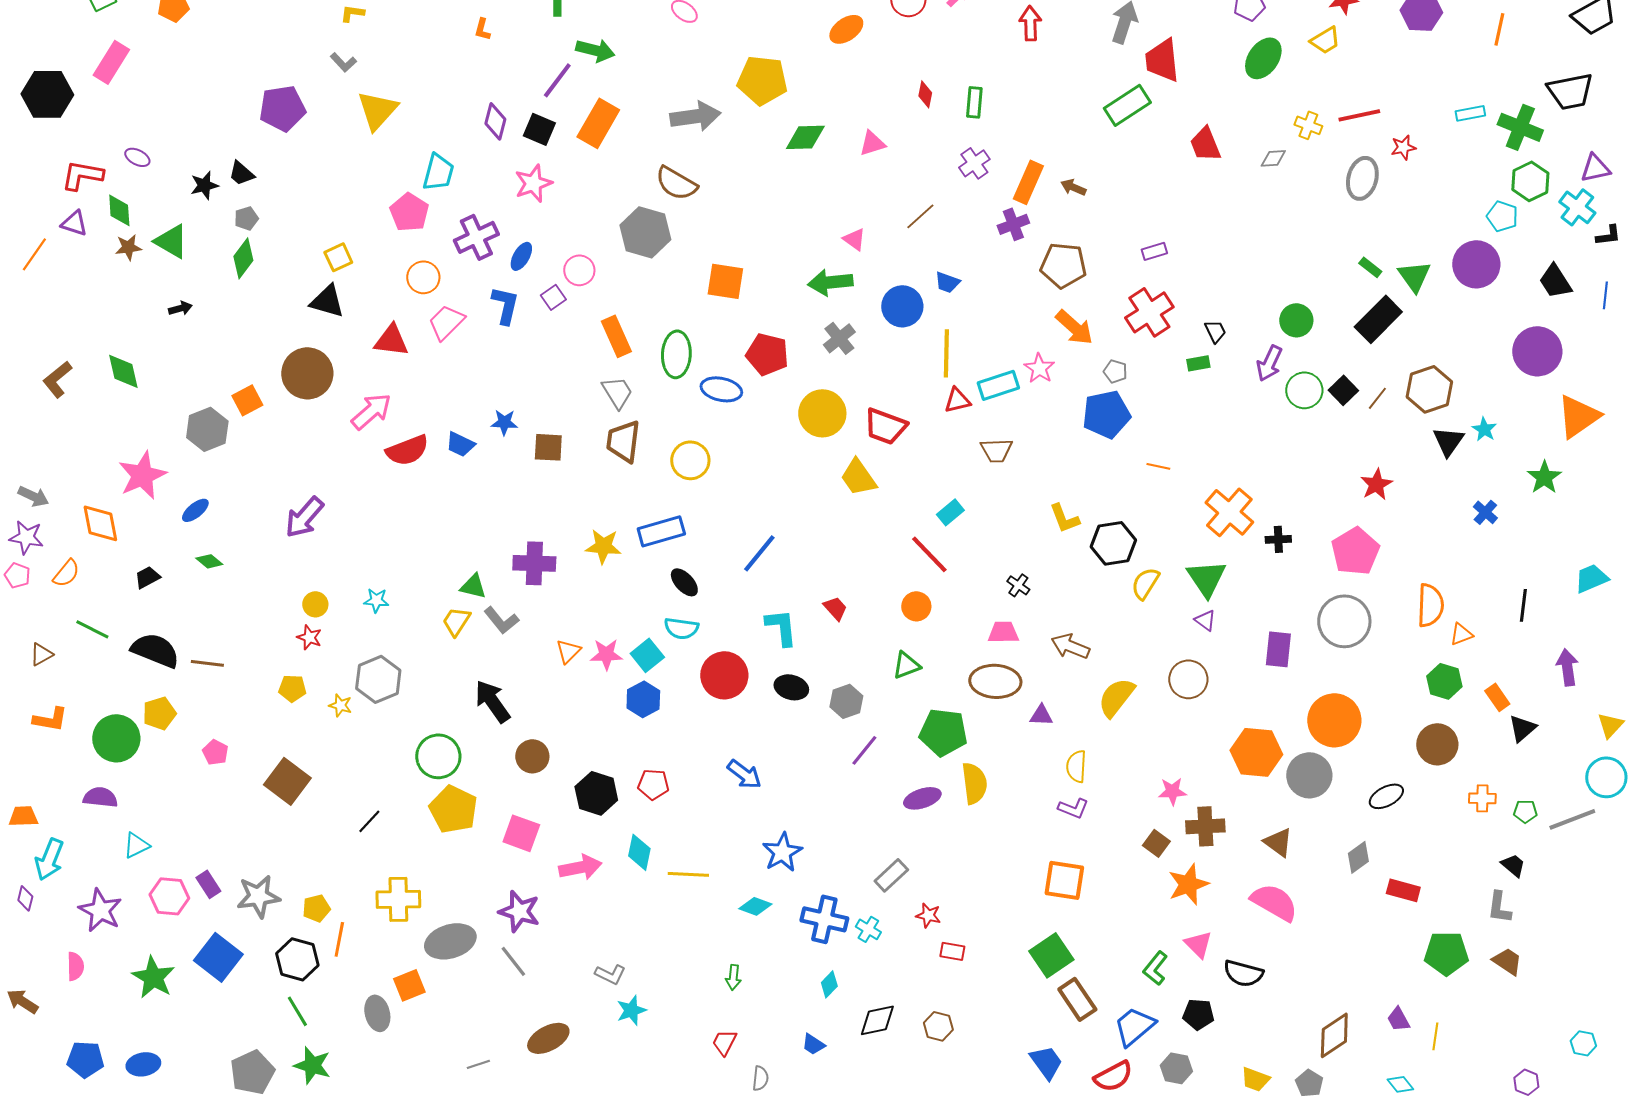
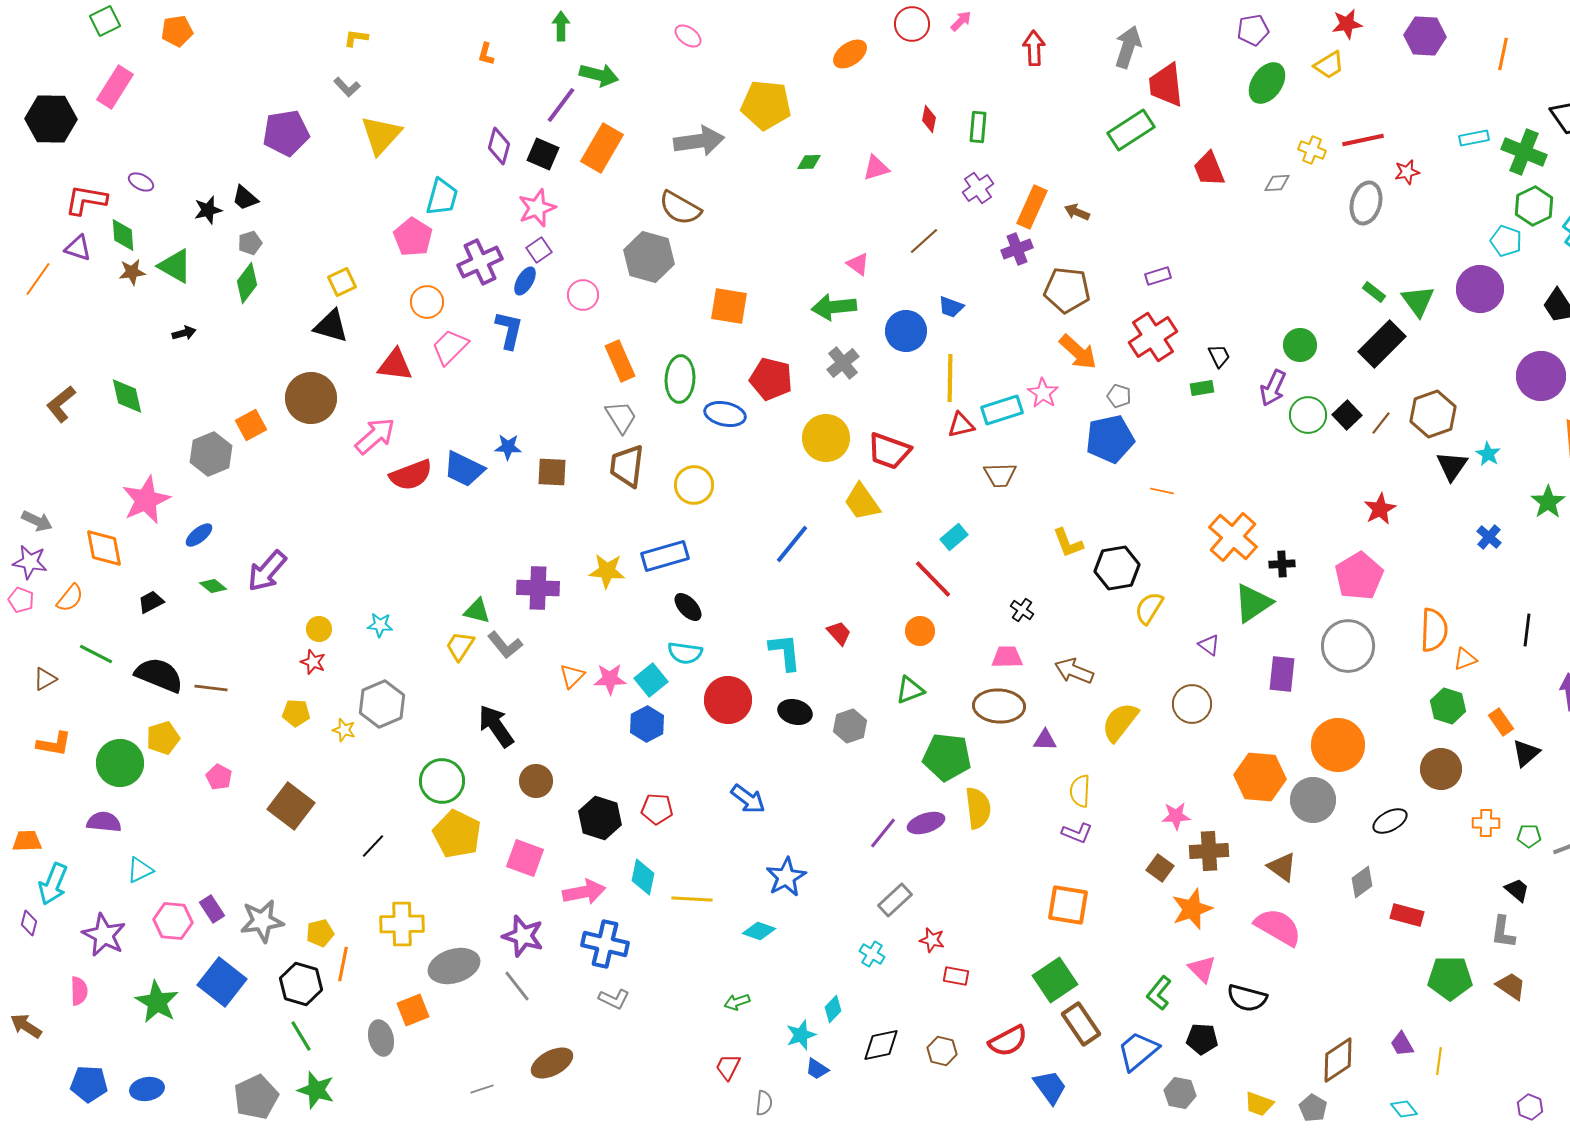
green diamond: (805, 137) -> (809, 162), size x0.6
purple square: (553, 297) -> (539, 250), moved
blue trapezoid: (460, 444) -> (464, 469), size x1.4
purple arrow: (304, 517) -> (267, 571), moved
blue line: (759, 553) -> (792, 544), moved
green triangle: (1206, 578) -> (1253, 603), moved, turned 30
purple line: (864, 750) -> (883, 833), moved
blue cross: (824, 919) -> (605, 944), moved
green arrow: (733, 977) -> (737, 1002), turned 65
cyan star: (631, 1010) -> (801, 1035), moved
red semicircle: (1113, 1076) -> (1008, 1041), moved

